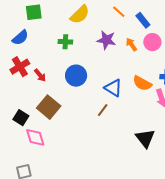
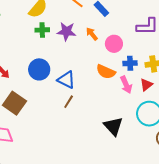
green cross: (65, 42) -> (42, 30), moved
pink circle: (152, 42) -> (114, 44), moved
blue triangle: (113, 88) -> (66, 80), moved

